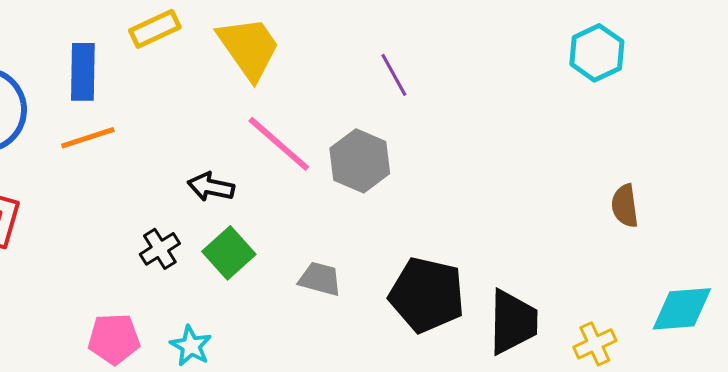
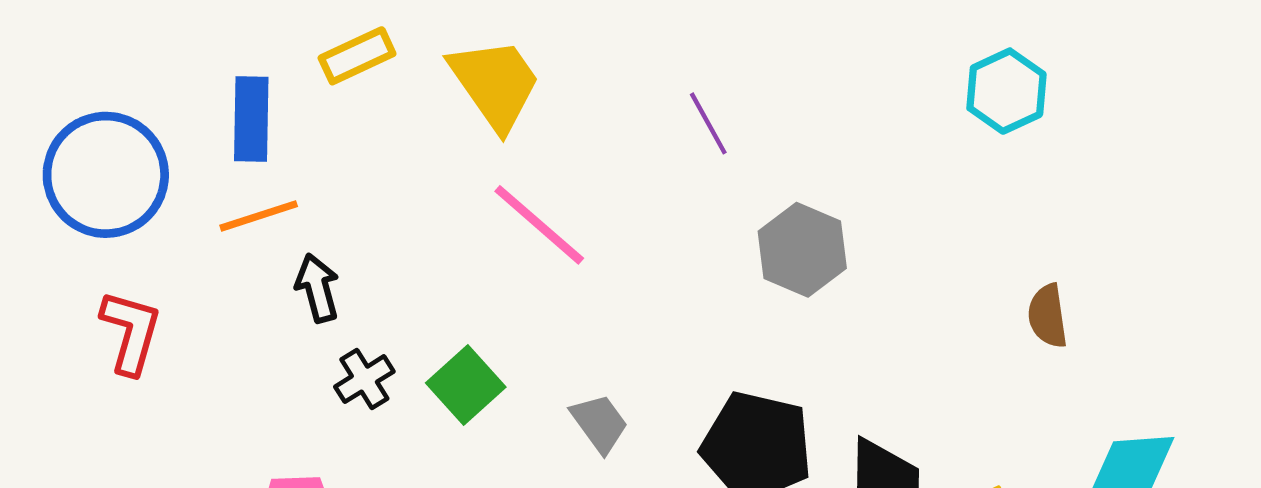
gray hexagon: (360, 161) -> (802, 250), moved
black arrow: (211, 187) -> (317, 288), moved, turned 63
gray trapezoid: (320, 279) -> (599, 423), turned 39

